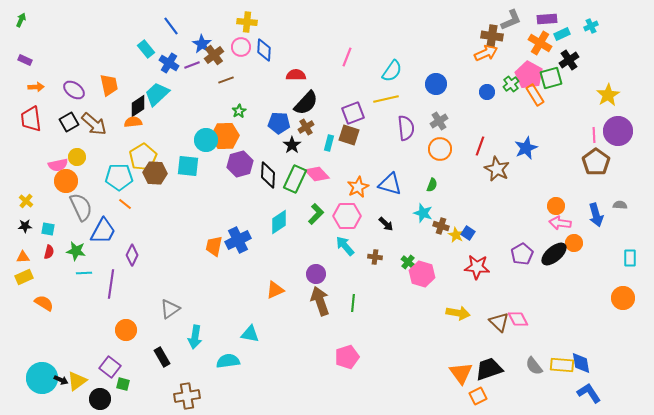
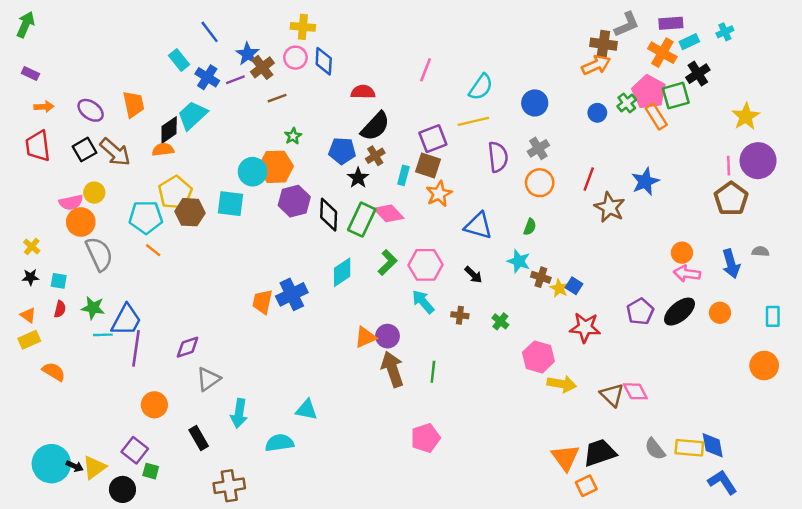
green arrow: (21, 20) -> (26, 24), size x1.5
orange star: (358, 187) -> (439, 194), moved
blue trapezoid: (103, 231) -> (126, 320), moved
orange circle: (574, 243) -> (720, 313), moved
purple diamond: (132, 255) -> (188, 347), moved, turned 45
orange triangle: (23, 257) -> (28, 315), turned 40
pink hexagon: (422, 274) -> (538, 357), moved
orange triangle: (275, 290) -> (365, 337), moved

